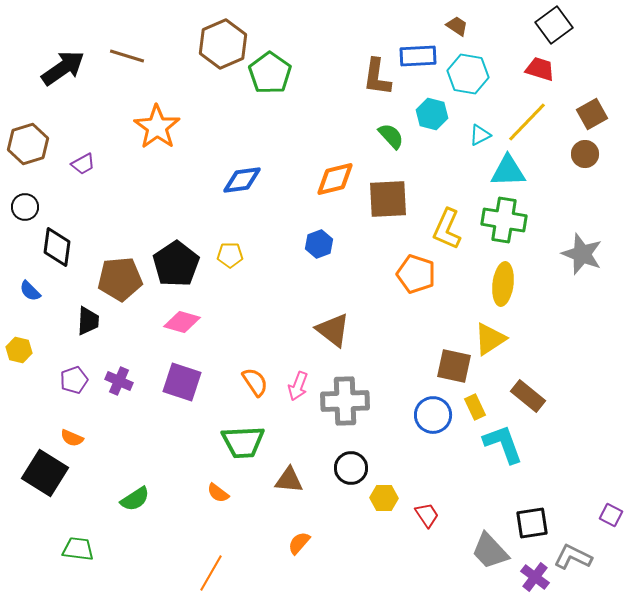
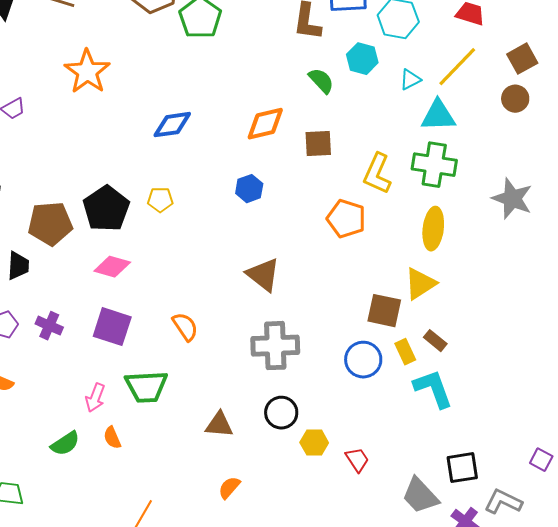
brown square: (388, 199) -> (318, 144), size x0.7
pink arrow: (298, 386) -> (95, 398), moved
brown rectangle: (528, 396) -> (435, 341), moved, size x0.7
green trapezoid: (243, 442) -> (146, 387), moved
orange semicircle: (218, 493) -> (112, 438), moved, turned 30

